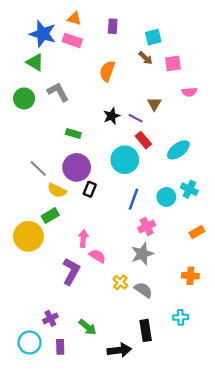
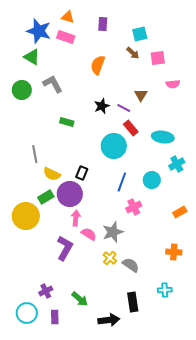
cyan ellipse: (178, 150) -> (163, 137), turned 45
purple circle: (77, 167) -> (70, 194), moved
gray line: (38, 168) -> (35, 154), turned 36
cyan cross: (189, 189) -> (177, 164), moved, turned 35
gray star: (142, 254) -> (113, 232), moved

